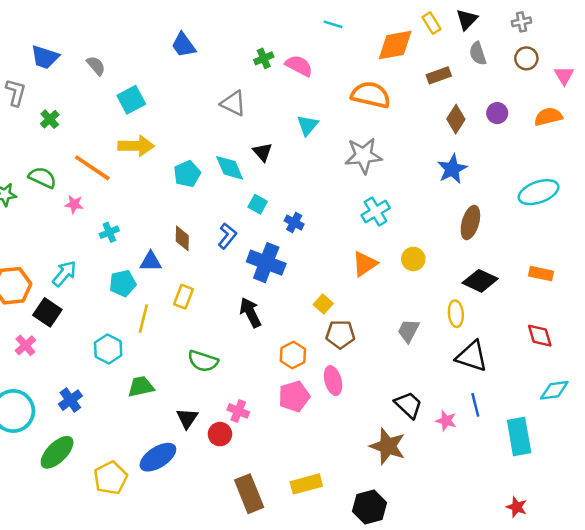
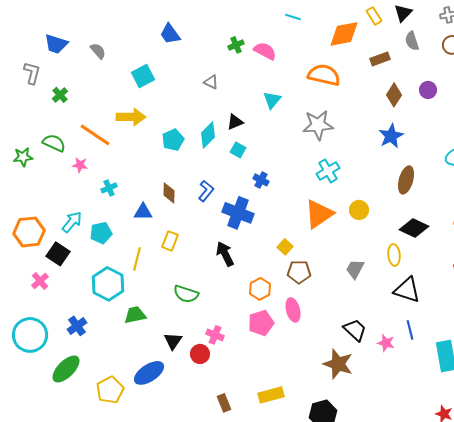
cyan square: (131, 100) -> (143, 76), moved
gray triangle: (233, 103) -> (211, 82), size x0.7
black triangle: (263, 152) -> (235, 122), turned 48
cyan diamond: (230, 168) -> (208, 135), turned 68
cyan square: (258, 204) -> (238, 150), moved
orange triangle: (365, 264) -> (319, 214), size x1.4
cyan pentagon: (123, 283) -> (101, 233), moved
cyan hexagon: (108, 349) -> (108, 284), size x1.4
brown rectangle: (249, 494) -> (224, 403), size x0.6

